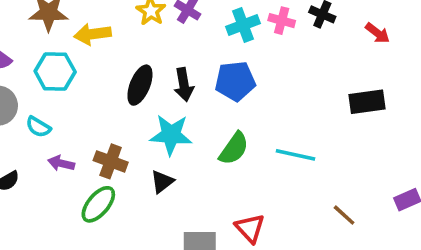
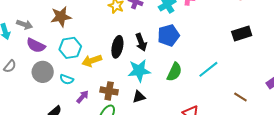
yellow arrow: (93, 34) -> (92, 61), moved
cyan line: (296, 155) -> (208, 69), turned -40
purple arrow: (61, 163) -> (83, 97), turned 128
black triangle: (162, 182) -> (139, 97), turned 32

